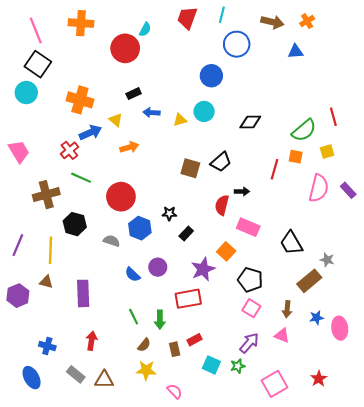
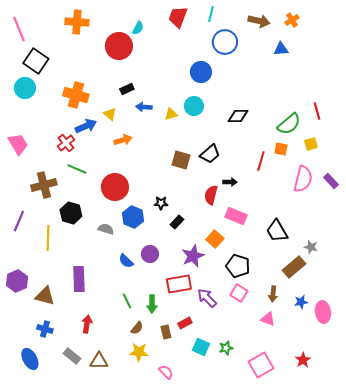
pink line: (36, 30) -> (19, 29), moved
purple line: (18, 245) -> (19, 221), moved
brown triangle: (46, 282) -> (45, 296), moved, size x1.5
purple arrow: (249, 343) -> (207, 298), moved, turned -85

